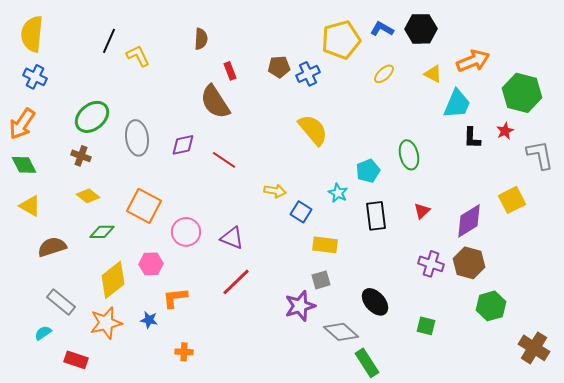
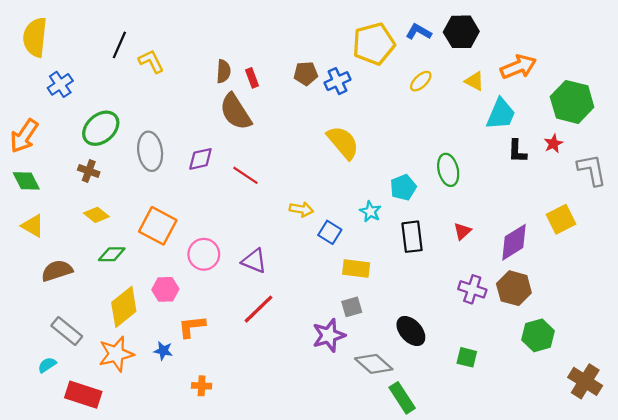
brown semicircle: (201, 39) -> (224, 71), moved
blue cross: (35, 77) -> (60, 84), moved, turned 30
red rectangle: (76, 360) -> (83, 395), size x1.4

